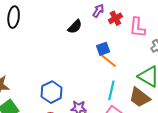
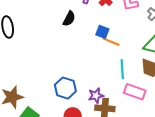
blue square: (103, 49) -> (102, 32), turned -32

